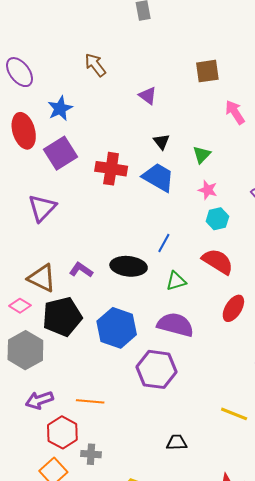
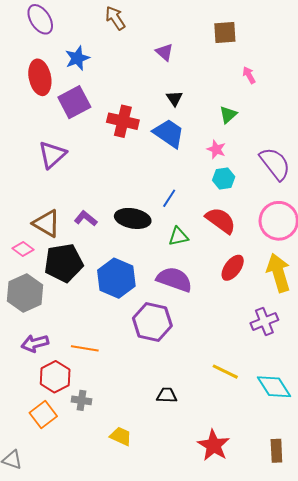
pink arrow: (235, 112) -> (249, 75), size x0.7
green triangle: (202, 155) -> (228, 115), moved

